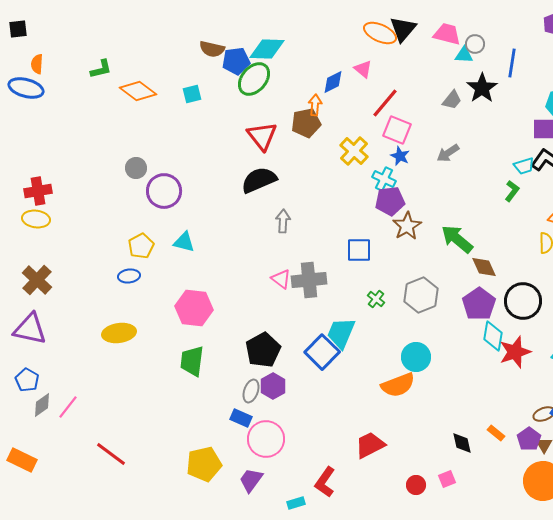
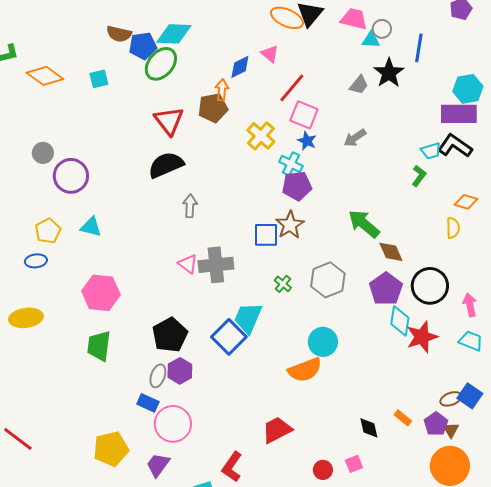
brown star: (407, 226) -> (290, 225), moved

